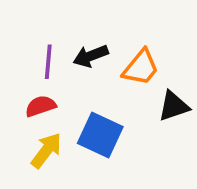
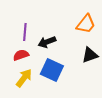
black arrow: (91, 56) -> (47, 42), moved
orange trapezoid: (141, 67) -> (86, 24), moved

